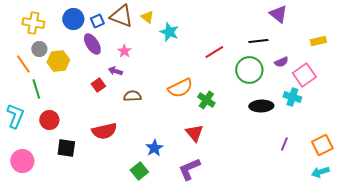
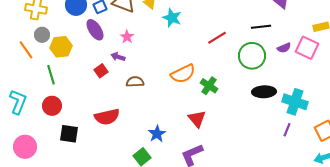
pink square: (304, 75) -> (307, 48), moved, turned -30
green line: (36, 89) -> (51, 75), moved
cyan cross: (292, 97) -> (295, 102), moved, size x1.4

